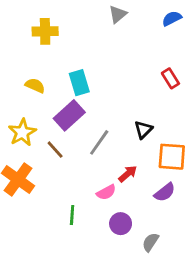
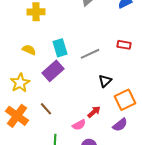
red rectangle: (170, 78) -> (124, 45), turned -48
gray line: (99, 142) -> (90, 54), moved, turned 30
brown line: (55, 150) -> (46, 109), moved
orange square: (172, 157) -> (125, 100), turned -30

